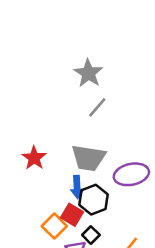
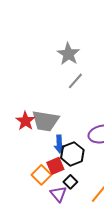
gray trapezoid: (88, 158) -> (45, 121), moved
red square: (72, 215) -> (55, 166), turned 36

